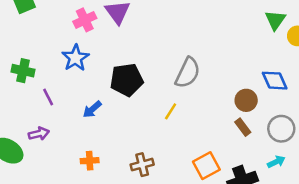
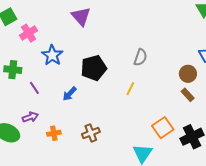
pink cross: (85, 20) -> (29, 33), moved
gray semicircle: (188, 73) -> (140, 57), size x0.7
orange cross: (90, 161) -> (54, 133), moved
brown cross: (142, 165) -> (91, 133), moved

